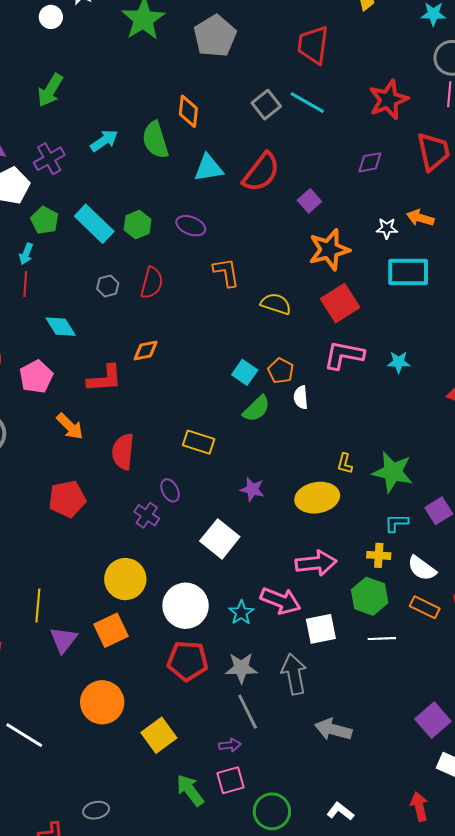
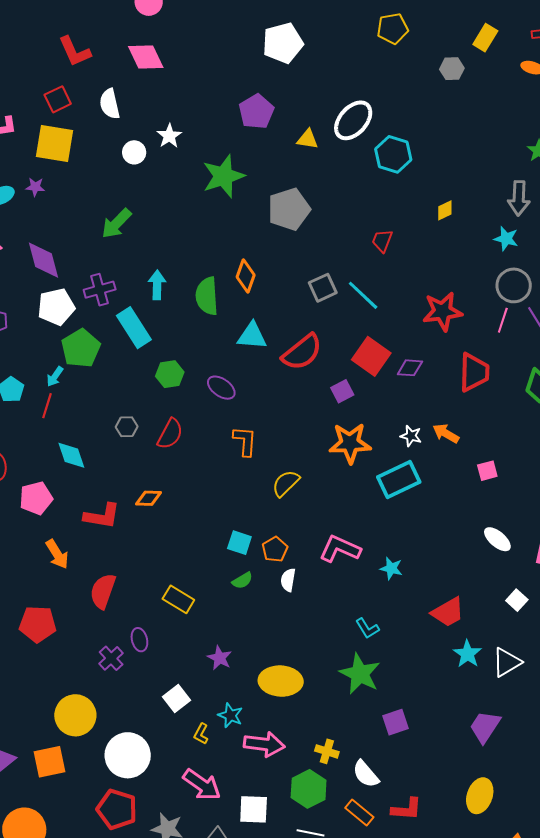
red trapezoid: (313, 45) -> (382, 241), size x0.6
cyan arrow: (104, 141) -> (157, 285), turned -68
green pentagon: (45, 220) -> (81, 348), size x1.4
cyan rectangle: (94, 224) -> (134, 328), moved
cyan rectangle: (408, 272) -> (399, 479), moved, turned -39
red square: (340, 303) -> (371, 356), moved, turned -36
yellow semicircle: (276, 304) -> (286, 483), turned -76
cyan square: (245, 372) -> (239, 543), turned -30
green semicircle: (256, 409) -> (242, 581), size x0.7
yellow L-shape: (345, 463) -> (201, 734), moved
cyan L-shape: (396, 523) -> (367, 628), moved, turned -135
white square: (220, 539) -> (176, 698), size x0.7
pink arrow: (281, 601) -> (202, 785), moved
cyan star: (241, 613) -> (230, 715), moved, turned -30

